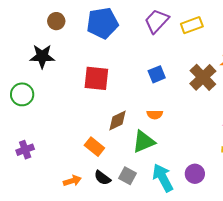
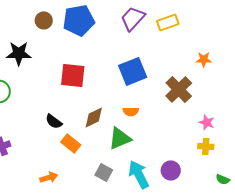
brown circle: (56, 21) -> (44, 20), moved
blue square: (157, 74) -> (133, 71), size x1.6
brown cross: (203, 77) -> (179, 89), moved
black semicircle: (102, 178) -> (54, 121), moved

